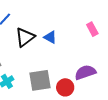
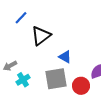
blue triangle: (50, 37) -> (65, 57), moved

